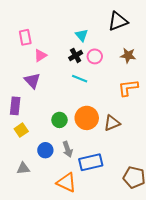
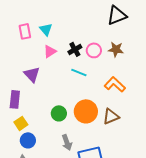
cyan triangle: (82, 35) -> (46, 29), moved
pink triangle: (40, 55) -> (50, 51), moved
brown star: (128, 55) -> (116, 49), moved
orange L-shape: (128, 88) -> (115, 84), moved, turned 50
blue circle: (45, 150) -> (28, 140), moved

